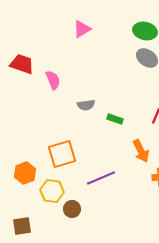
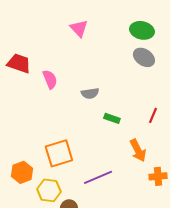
pink triangle: (82, 29) -> (79, 28), turned -42
gray semicircle: (86, 105) -> (90, 93), moved

